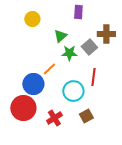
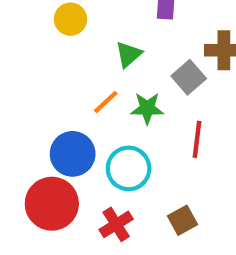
green star: (69, 53) -> (147, 108), moved
orange line: (49, 69) -> (106, 102), moved
cyan circle: (73, 91) -> (129, 168), moved

